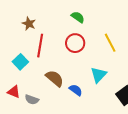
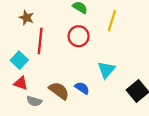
yellow line: (110, 43) -> (112, 21), moved, turned 48
brown semicircle: (55, 78) -> (59, 91), moved
red triangle: (14, 92) -> (21, 83), moved

